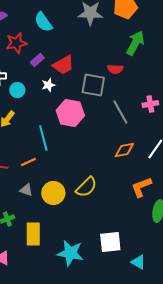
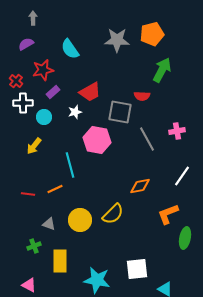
purple rectangle: (37, 60) -> (53, 92), moved
orange diamond: (124, 150) -> (140, 186), moved
gray triangle: (26, 190) -> (49, 224), moved

